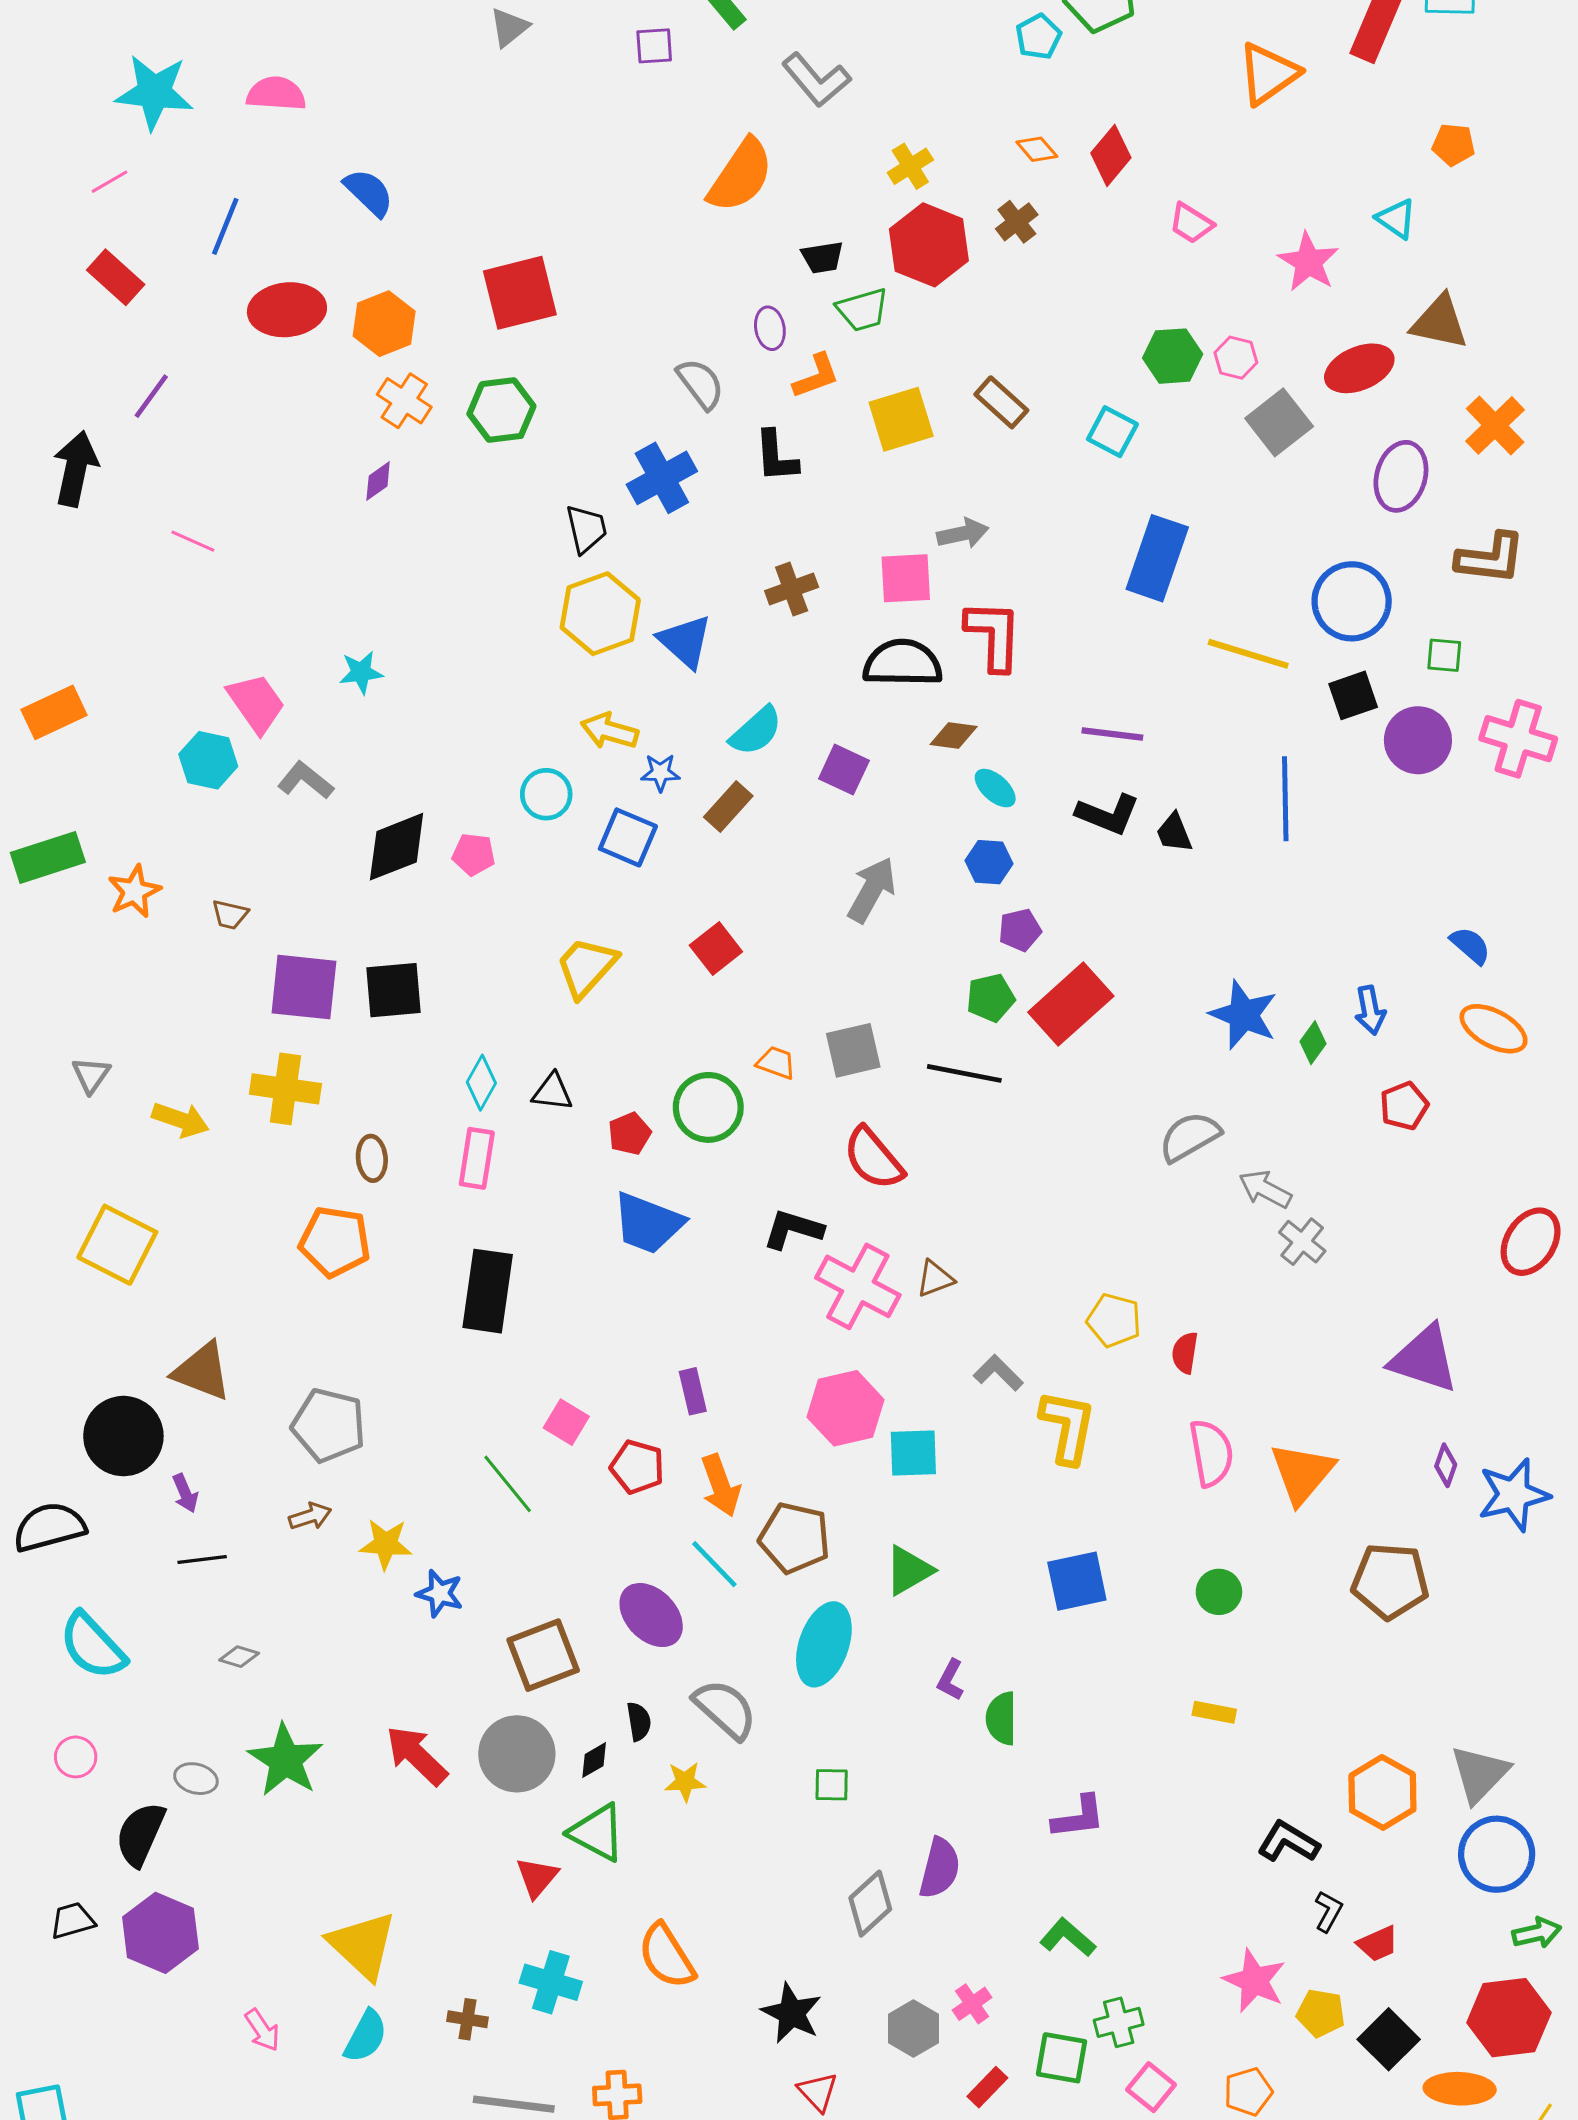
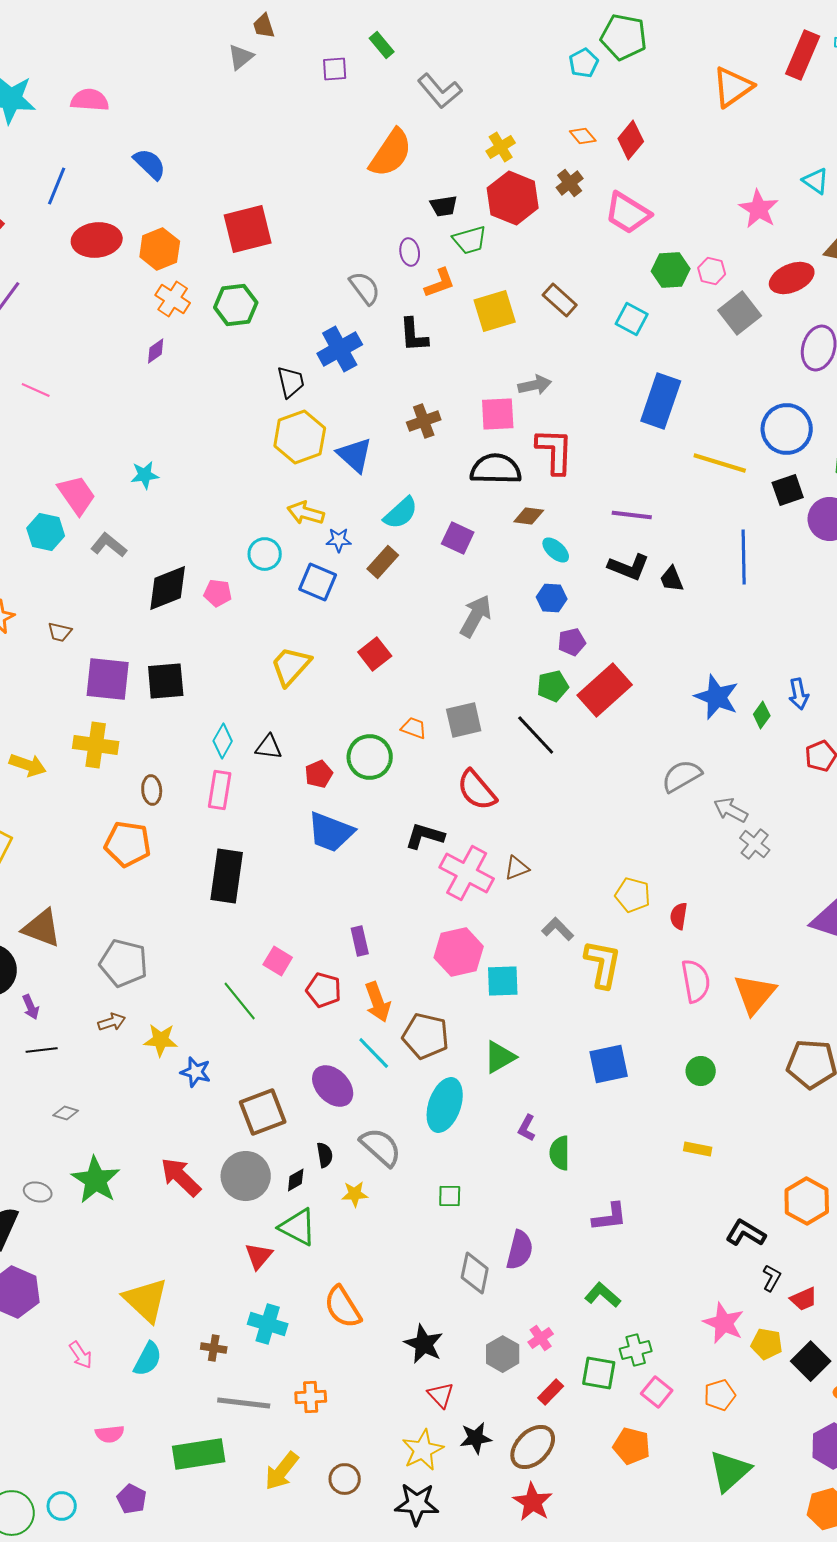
pink trapezoid: (1191, 223) -> (628, 213), moved, size x1.6
black line: (964, 1073) -> (536, 735), turned 36
gray diamond: (870, 1904) -> (475, 1273), turned -36

